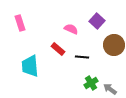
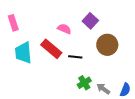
red rectangle: (58, 49) -> (51, 49), size x1.5
cyan trapezoid: (30, 66) -> (23, 53), moved

